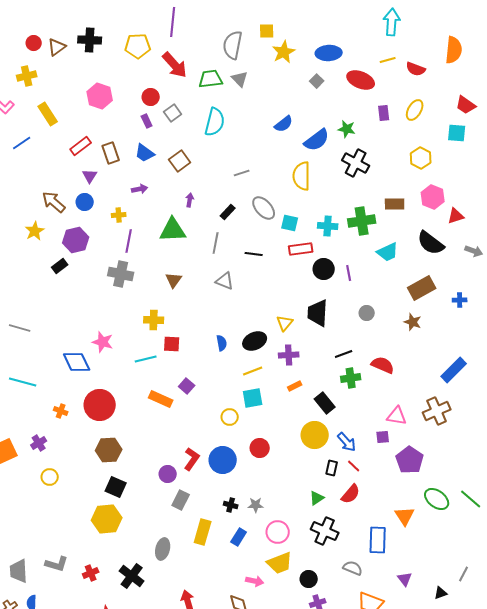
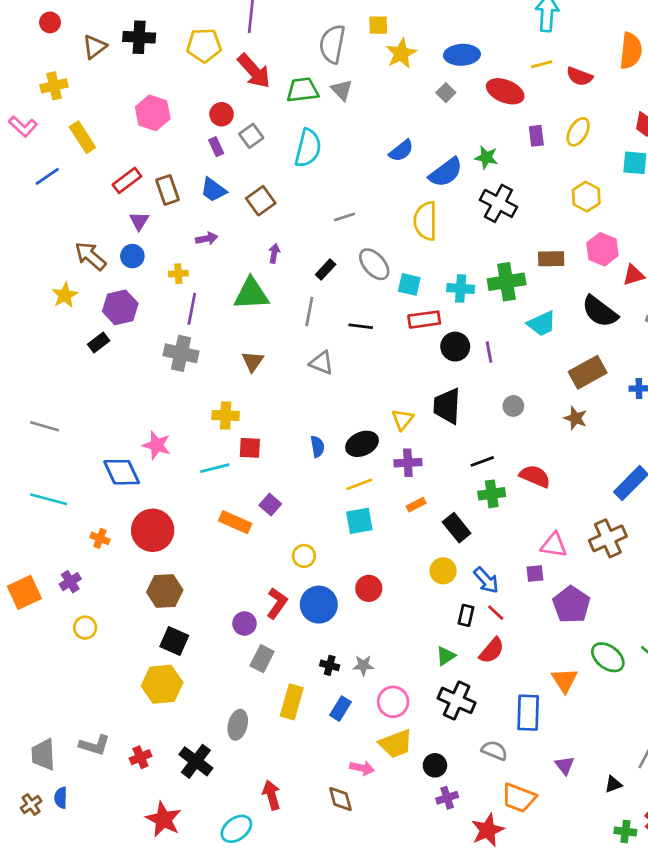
red circle: (34, 43) -> (50, 22), moved
yellow circle: (230, 417) -> (304, 556), moved
yellow circle: (315, 435) -> (443, 571), size x0.7

